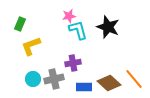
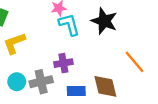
orange line: (134, 79) -> (135, 62), moved
brown diamond: (109, 83) -> (105, 86), turned 35

